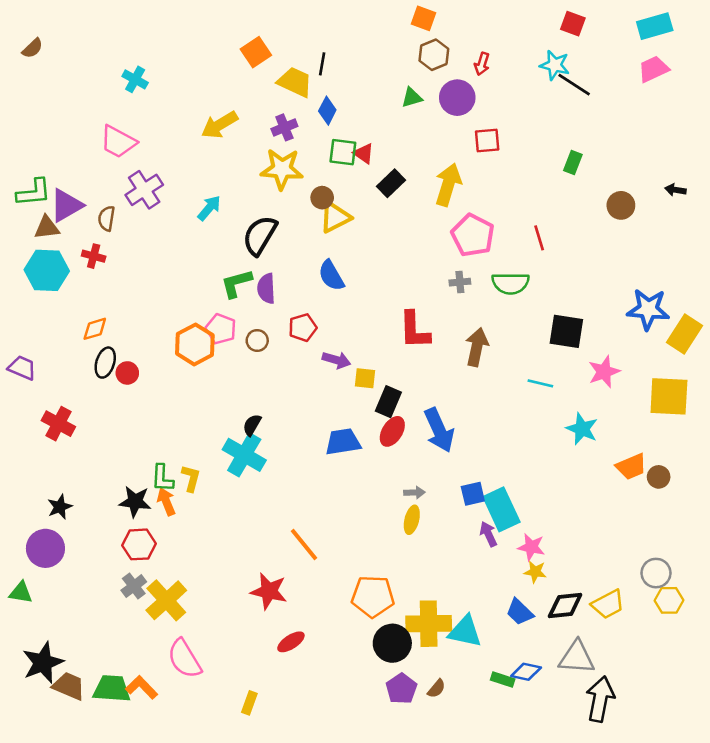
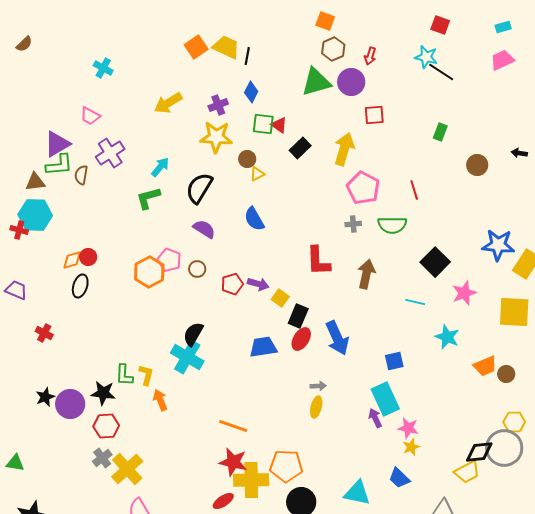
cyan rectangle: (655, 26) -> (503, 27), size x0.6
yellow trapezoid: (295, 82) -> (226, 47), moved
green triangle: (412, 98) -> (316, 82), size x1.8
pink trapezoid: (118, 142) -> (90, 116), size x0.7
green L-shape: (34, 192) -> (59, 165), moved
purple triangle: (66, 205) -> (57, 144), moved
yellow triangle: (335, 217) -> (257, 174), size x0.6
red cross: (94, 256) -> (19, 230), moved
green L-shape: (236, 283) -> (148, 198), moved
purple semicircle: (266, 289) -> (204, 229), turned 125
red pentagon: (303, 328) -> (232, 284), moved
black square: (566, 331) -> (435, 262), turned 36
red circle: (127, 373) -> (88, 257), moved
yellow square: (365, 378) -> (280, 298), turned 30
red cross: (58, 424) -> (44, 333), size x0.7
black semicircle: (252, 425) -> (193, 334), size x1.4
blue square: (473, 494) -> (394, 361), moved
orange arrow: (166, 502) -> (160, 400), moved
orange line: (304, 544) -> (233, 426), turned -32
purple circle: (45, 548) -> (70, 404), moved
yellow star: (535, 572) -> (411, 447), turned -30
gray circle: (656, 573) -> (504, 448), size x1.6
red star: (269, 591) -> (233, 462), moved
yellow hexagon: (669, 600) -> (514, 422), moved
black diamond: (565, 606) -> (479, 452), moved
yellow cross: (429, 624) -> (251, 480), moved

